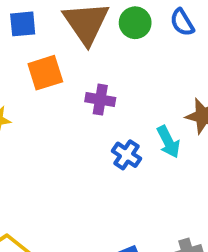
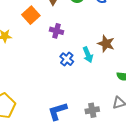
orange square: (45, 73) -> (31, 15), turned -30

